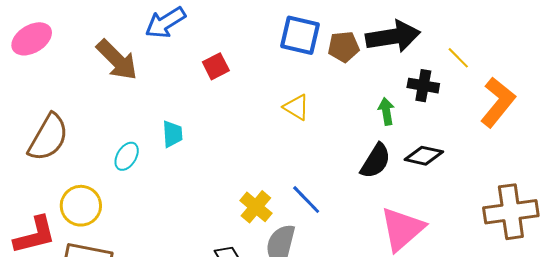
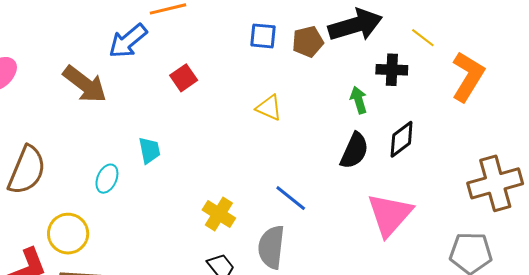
blue square: (300, 35) -> (263, 36), size x0.7
black diamond: (424, 156) -> (402, 139), turned -42
yellow cross: (256, 207) -> (219, 214), moved

